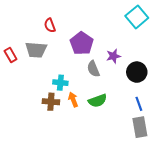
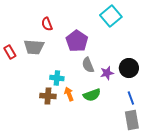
cyan square: (137, 17) -> (111, 16), moved
purple star: (113, 56) -> (107, 73), moved

